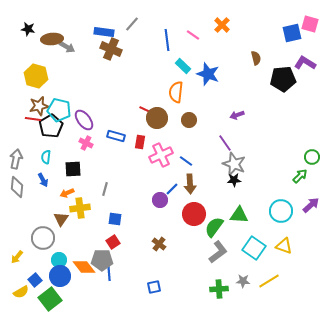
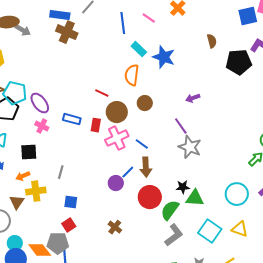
brown circle: (157, 118) -> (117, 112), moved
black star: (234, 180) -> (183, 187), moved

